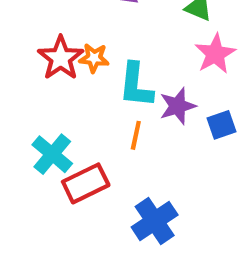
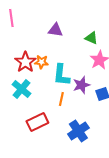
cyan cross: (52, 154) -> (21, 89), moved
blue cross: (155, 221) -> (78, 131), moved

